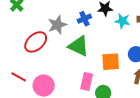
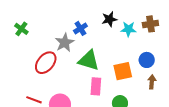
blue cross: (84, 19) -> (80, 28), moved
pink rectangle: (87, 82) -> (96, 86), moved

